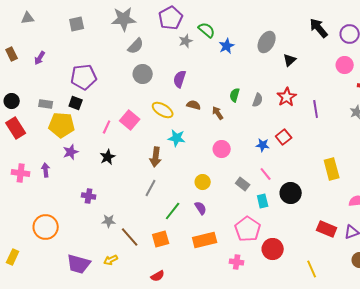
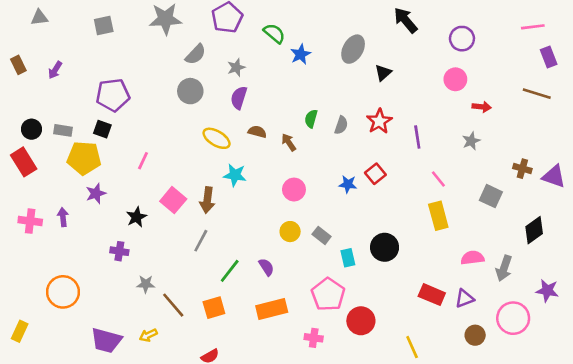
black arrow: (319, 28) -> (406, 20), moved
gray star: (186, 41) -> (236, 67), moved
gray semicircle: (136, 46) -> (196, 54), moved
black circle: (12, 101) -> (32, 129), moved
pink square: (130, 120) -> (173, 200), moved
black star: (108, 157) -> (136, 217), moved
pink line: (266, 174) -> (438, 179), moved
yellow circle: (203, 182) -> (290, 232), moved

